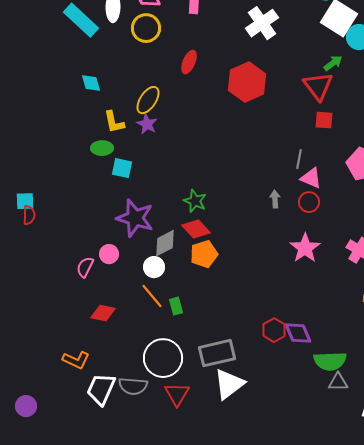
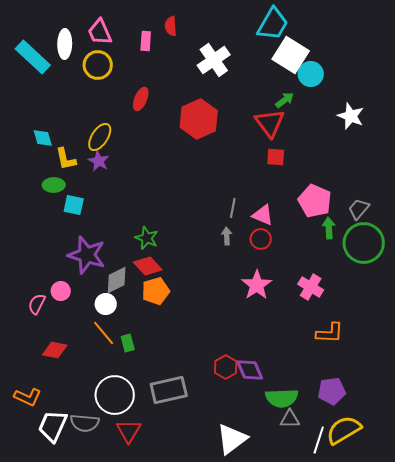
cyan diamond: (91, 83) -> (43, 138), moved
gray line: (299, 159) -> (233, 208), moved
white triangle: (229, 384) -> (232, 439), moved

